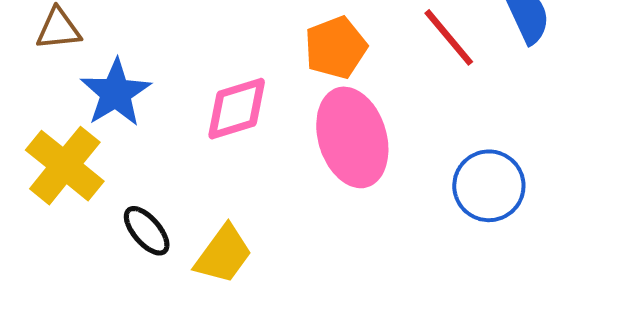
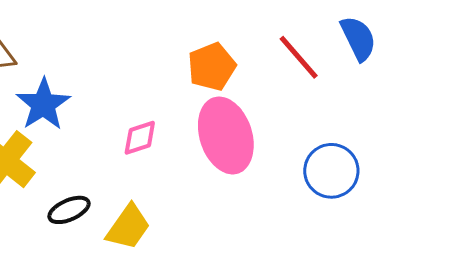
pink diamond: (237, 109) -> (140, 138), moved, size x0.7
black ellipse: (147, 231) -> (69, 210), turned -72

